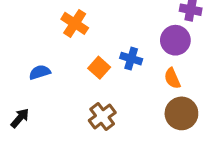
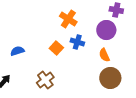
orange cross: (75, 23) -> (68, 19), moved
brown cross: (102, 116) -> (45, 80), moved

